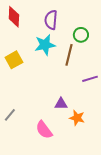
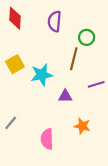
cyan star: (45, 45) -> (42, 75), moved
purple triangle: (61, 104) -> (65, 96), moved
pink semicircle: (44, 130) -> (47, 139), turned 36

